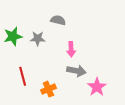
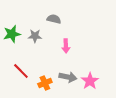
gray arrow: (76, 71) -> (68, 77), moved
red line: (23, 76) -> (21, 71), turned -30

